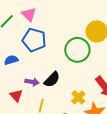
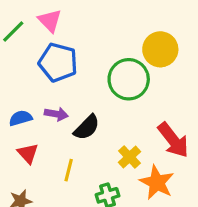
blue semicircle: (11, 60) -> (21, 118), moved
purple arrow: (32, 82) -> (56, 114), moved

